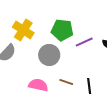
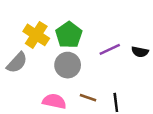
green pentagon: (62, 30) -> (69, 35), moved, turned 30

